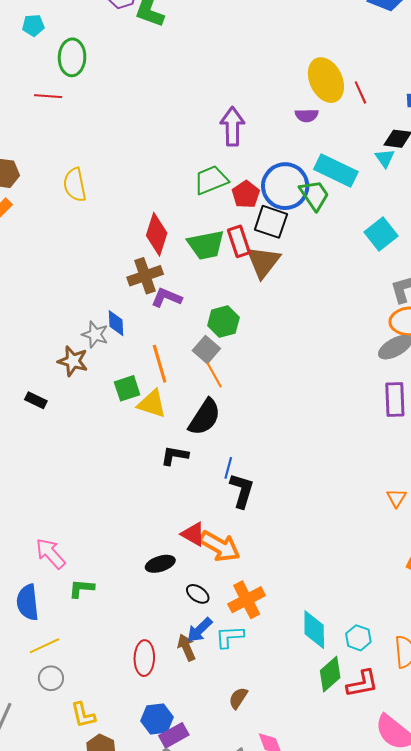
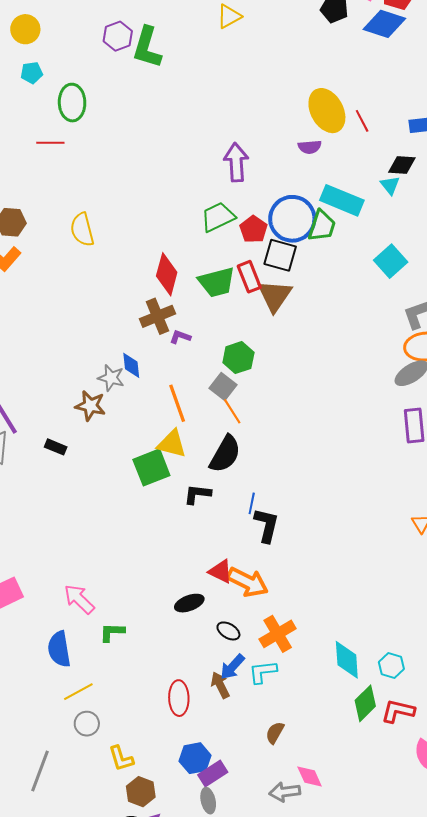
green trapezoid: (314, 195) -> (322, 226), turned 56
purple L-shape: (167, 298) -> (180, 337), size x0.7
green square: (127, 388) -> (151, 467), moved, size x1.4
red L-shape: (362, 684) -> (398, 711), turned -152

